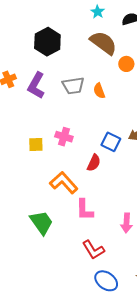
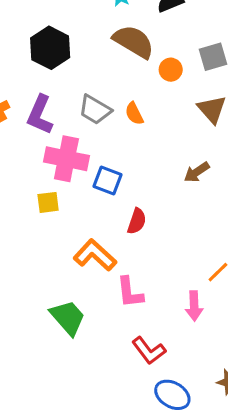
gray trapezoid: (73, 86) -> (95, 110), turned 45
pink cross: (64, 137) -> (66, 159), moved, size x1.6
blue square: (111, 142) -> (107, 180), moved

